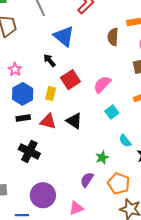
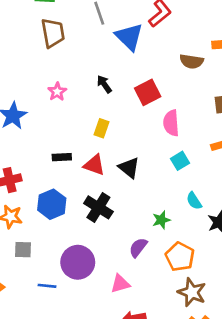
blue triangle: (64, 36) -> (129, 37), moved
brown semicircle: (113, 37) -> (192, 61), turned -90
red square: (70, 80) -> (148, 92), moved
pink semicircle: (102, 84) -> (171, 123), turned -54
blue hexagon: (23, 94) -> (52, 204), moved
black cross: (29, 151) -> (98, 207), moved

